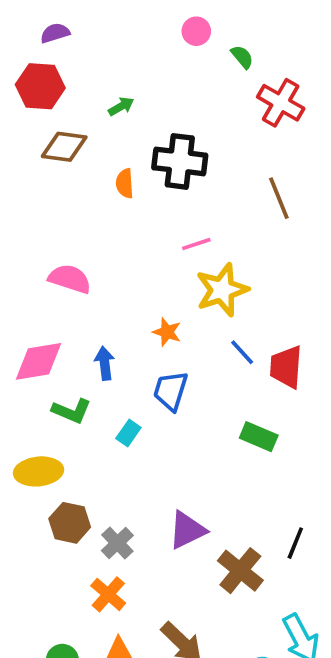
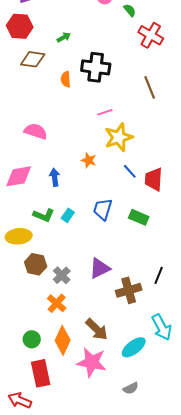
blue trapezoid: (171, 391) -> (103, 209), moved
green L-shape: (72, 411) -> (44, 215), moved
brown cross: (240, 571) -> (129, 290), turned 35

